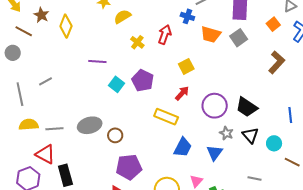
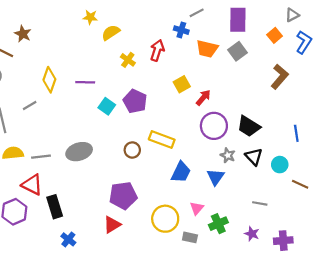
yellow diamond: (66, 26) -> (49, 80), moved
red arrow: (182, 93) -> (203, 98), moved
brown circle: (115, 135) -> (132, 150), moved

